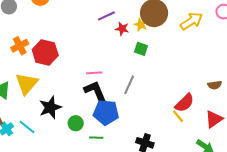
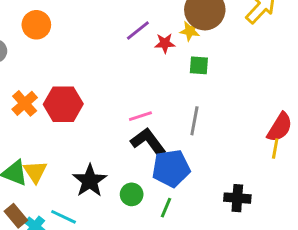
yellow triangle: (27, 84) -> (35, 172), moved, size x0.7
yellow line: (178, 116) -> (275, 149), turned 64
green line: (96, 138) -> (166, 208), turned -56

